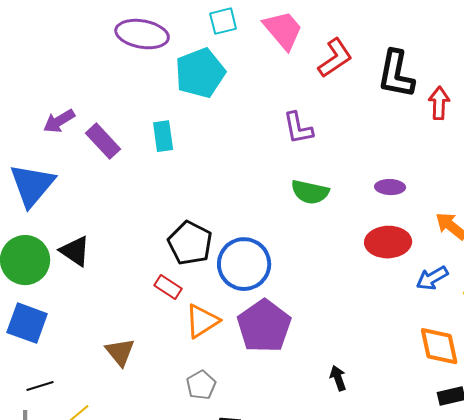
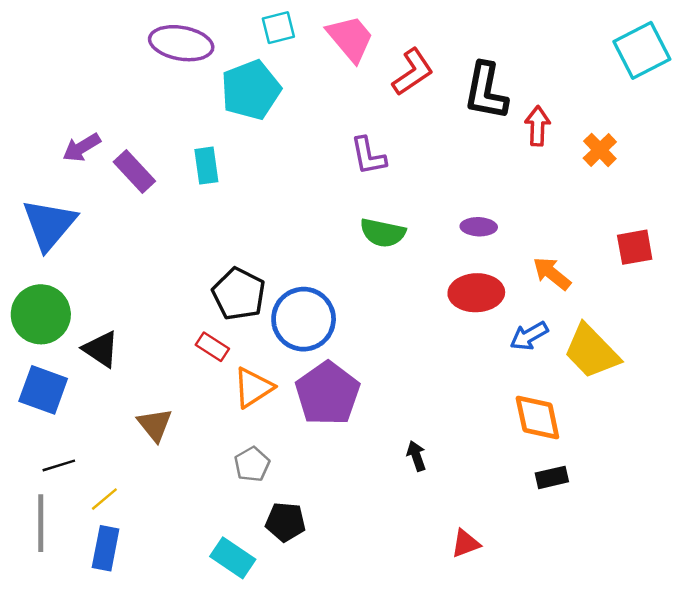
black triangle: (75, 251) -> (101, 349), moved

